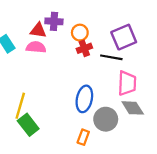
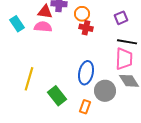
purple square: (124, 37) -> (121, 18), size x0.6
red cross: (84, 48) -> (86, 28), turned 32
black line: (111, 57) -> (127, 42), moved
green rectangle: (28, 125) -> (57, 96), moved

